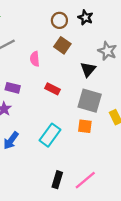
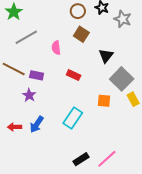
gray star: (107, 51) -> (123, 19), moved
gray square: (90, 101) -> (122, 79), moved, turned 30
orange square: (85, 126) -> (104, 101), moved
black rectangle: (57, 180) -> (81, 159), turned 42

